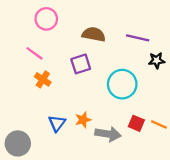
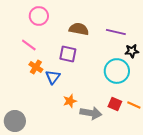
purple square: (81, 64) -> (68, 54), turned 30
cyan circle: (122, 84) -> (117, 71), moved
blue triangle: (57, 123) -> (53, 77), moved

